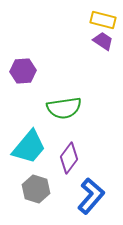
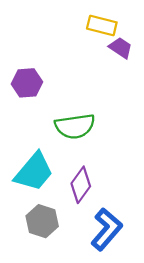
yellow rectangle: (103, 20) -> (102, 26), moved

